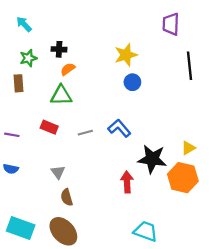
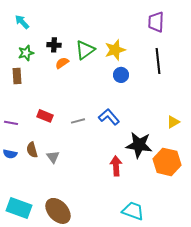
black line: (189, 66) -> (158, 61), moved
green triangle: (61, 95) -> (85, 50), moved, turned -35
yellow triangle: (188, 148) -> (173, 122), moved
brown semicircle: (67, 197) -> (32, 150), moved

